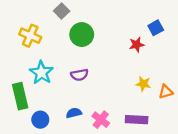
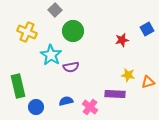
blue square: (156, 28) -> (147, 29), moved
cyan star: (41, 73) -> (51, 55), moved
purple rectangle: (137, 120) -> (115, 94), moved

